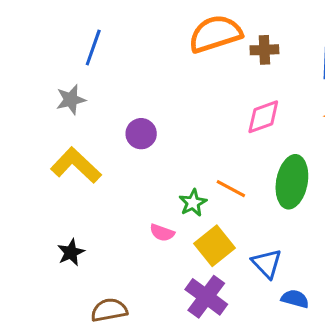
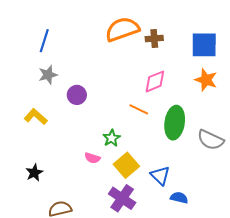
gray star: (71, 100) -> (48, 75), moved
yellow L-shape: (76, 165) -> (36, 117), size x0.7
orange line: (231, 189) -> (139, 109), moved

